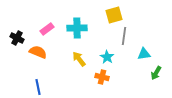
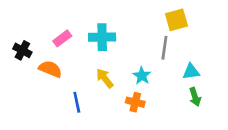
yellow square: (114, 15) -> (176, 20), moved
green arrow: (156, 73) -> (195, 97), moved, turned -48
blue line: (38, 87) -> (77, 102), moved

